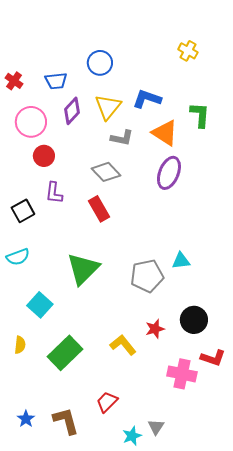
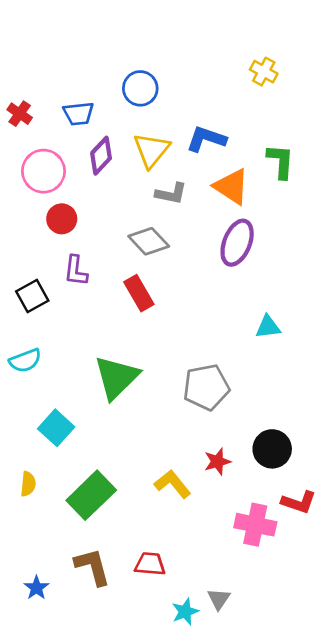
cyan triangle: (181, 261) -> (268, 327), moved
red trapezoid: (107, 402) -> (150, 564), turned 50
brown L-shape: (66, 421) -> (93, 567), moved

